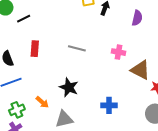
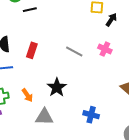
red rectangle: (35, 49) -> (32, 50), moved
pink cross: (119, 52) -> (105, 49), moved

